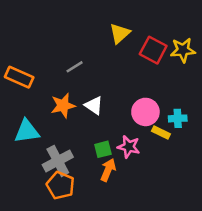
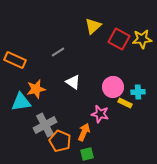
orange star: (63, 106) -> (36, 89), moved
green square: (103, 149) -> (87, 154), moved
orange pentagon: (60, 185) -> (60, 141), moved

